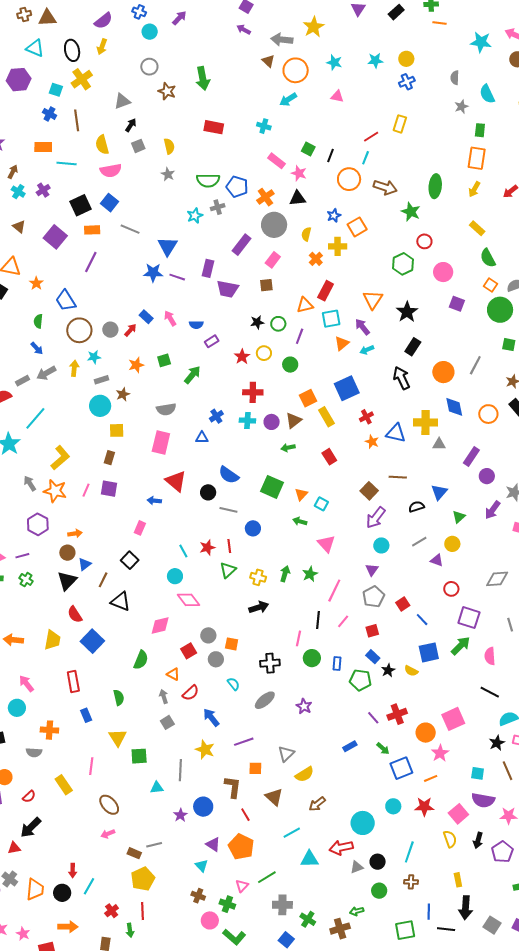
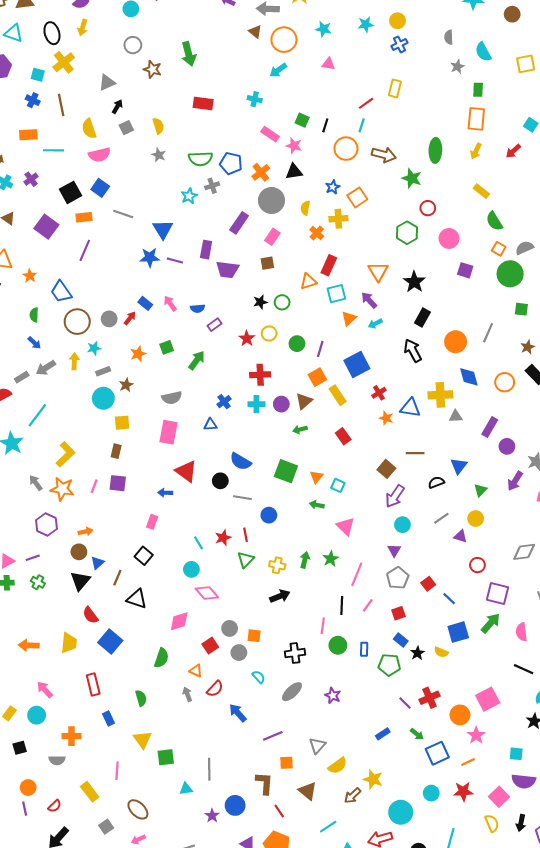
purple line: (300, 336) -> (320, 349), moved
gray square: (167, 722) -> (106, 827), moved
yellow star: (205, 750) -> (373, 779), moved

